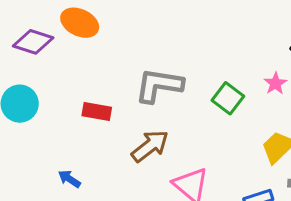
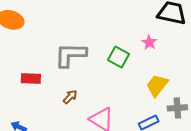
brown arrow: (150, 146) -> (70, 97), size x0.6

